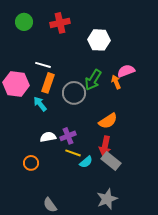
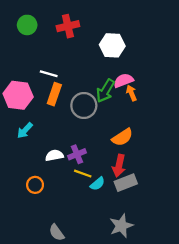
pink semicircle: (126, 71) -> (124, 81), moved
cyan arrow: (40, 104) -> (25, 130), moved, turned -98
gray rectangle: (111, 161) -> (126, 183), turned -60

